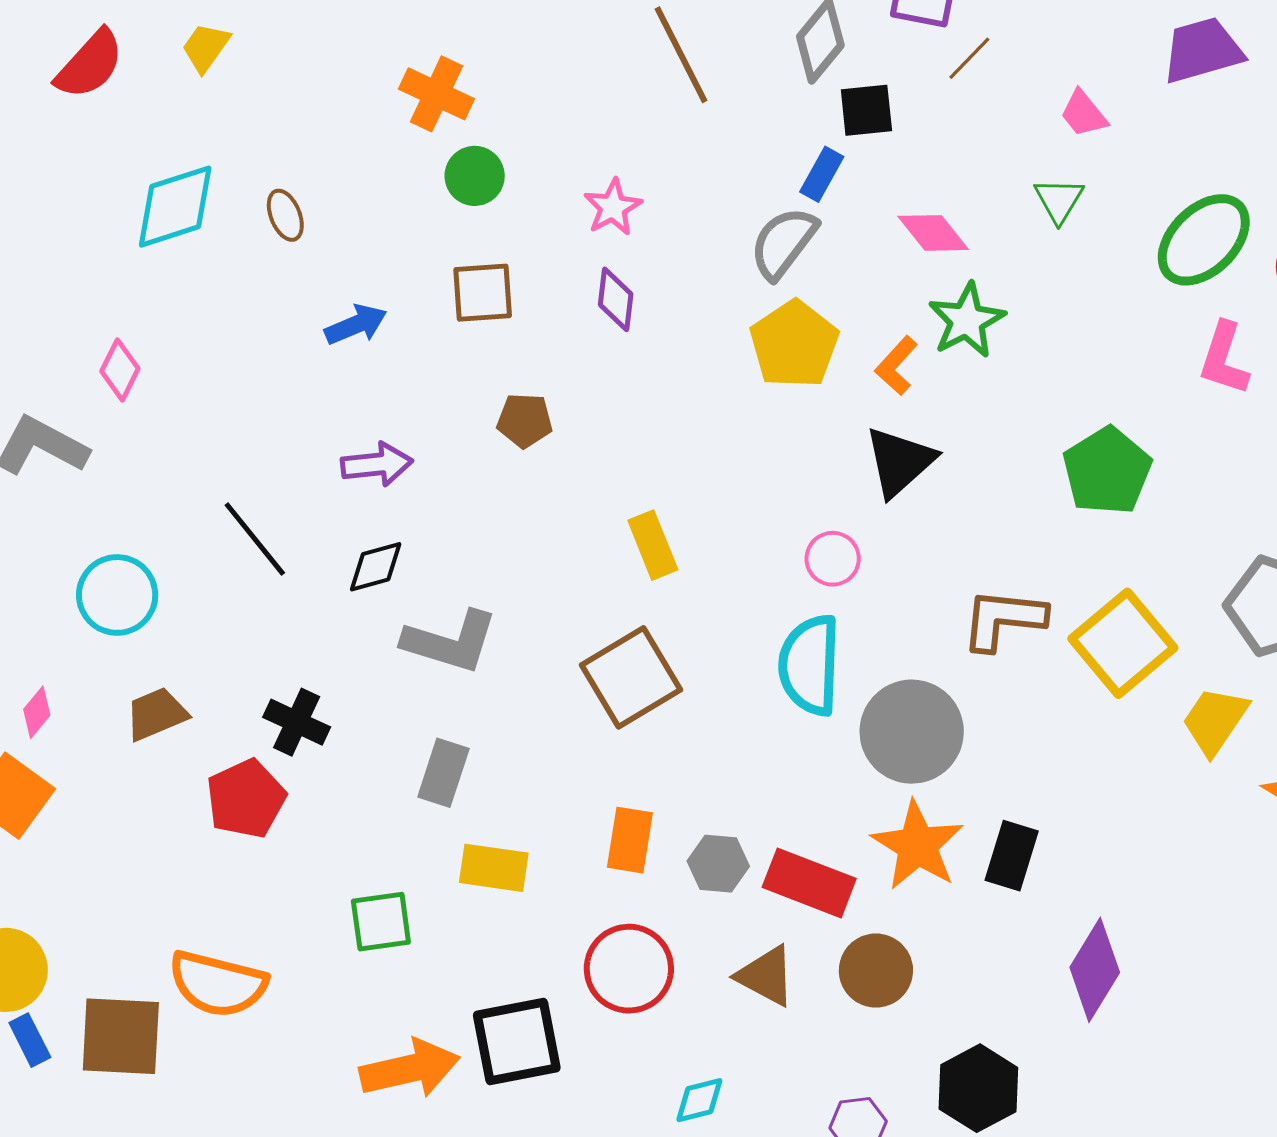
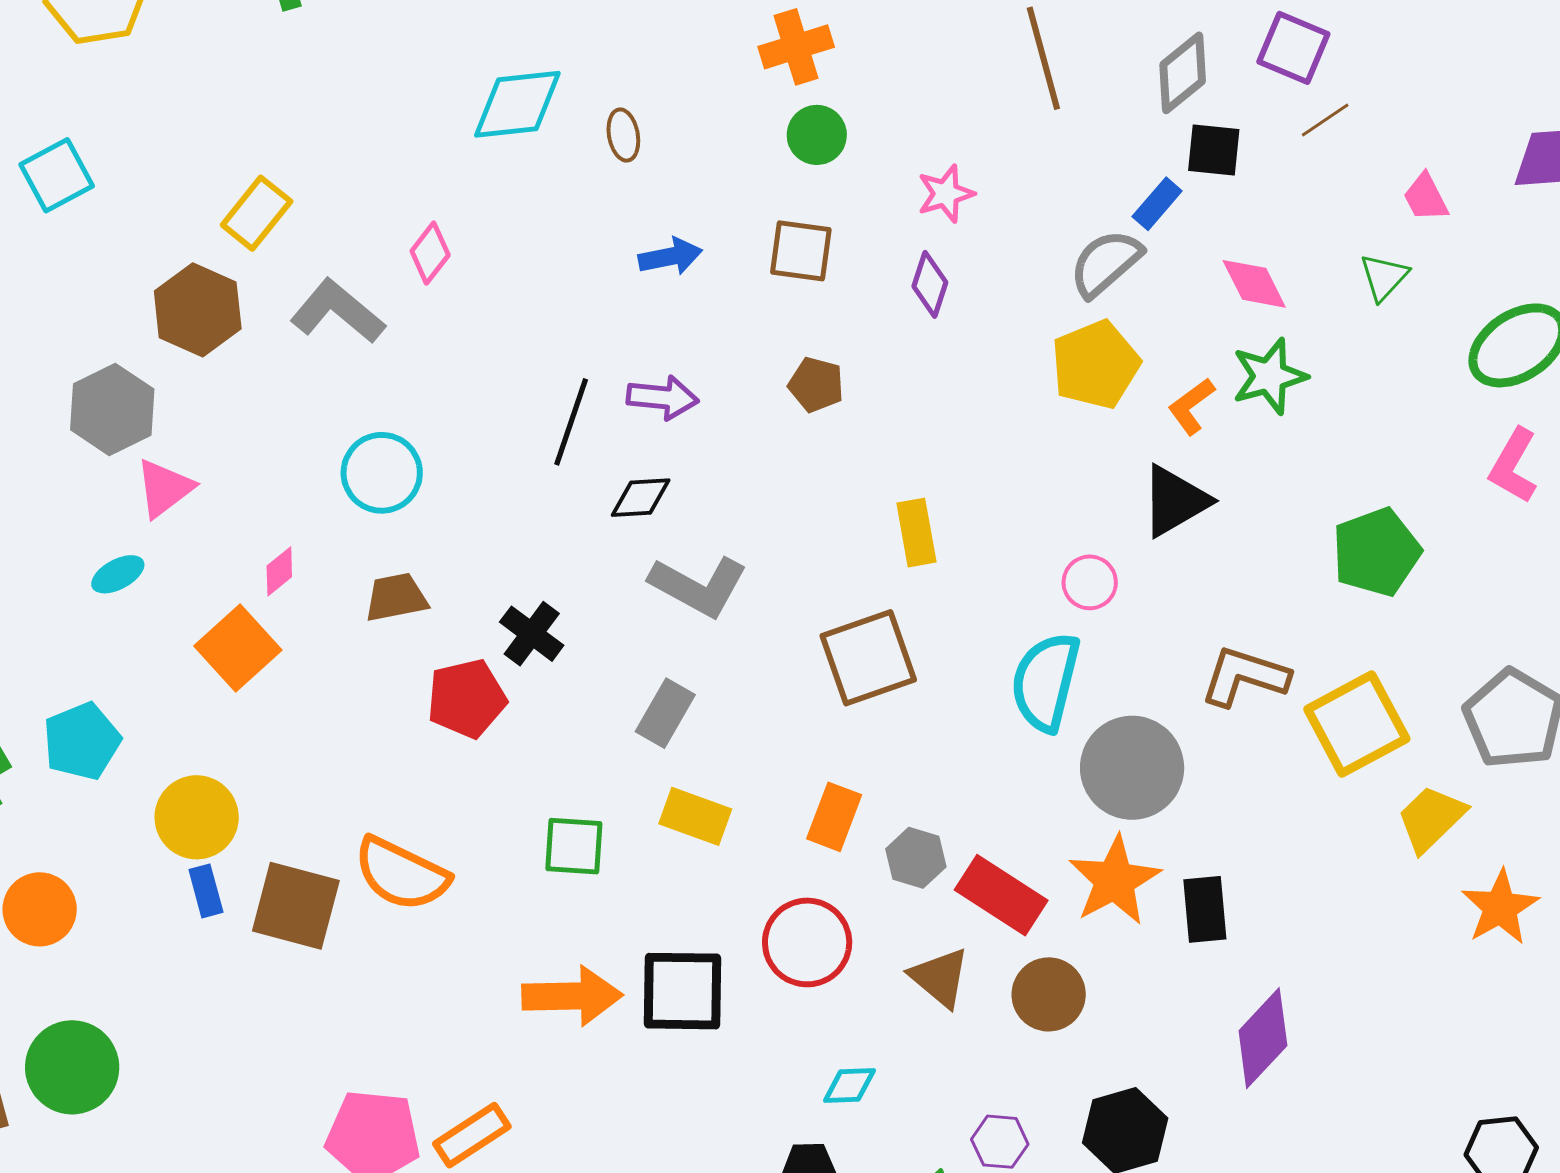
orange cross: (436, 94) -> (796, 47), turned 36
black line: (255, 539) -> (571, 422), moved, turned 46
black rectangle: (1012, 856) -> (1205, 909), turned -34

